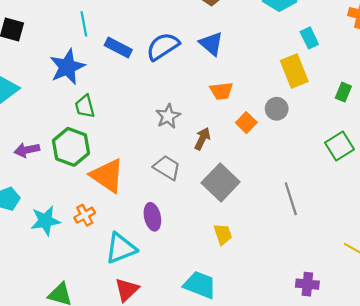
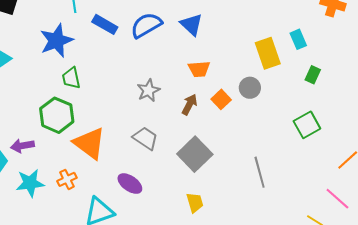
cyan rectangle: (309, 38) -> (298, 39), moved
brown arrow: (202, 139) -> (189, 104), moved
purple arrow: (27, 150) -> (22, 146), moved
purple ellipse: (152, 217) -> (130, 184), turned -45

